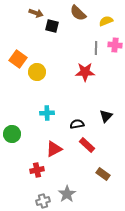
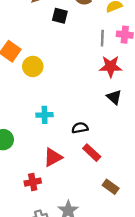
black square: (52, 26) -> (60, 16), moved
red star: (85, 72) -> (111, 66), moved
black triangle: (106, 116) -> (114, 97), moved, turned -32

